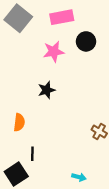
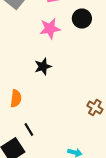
black line: (32, 154) -> (29, 130), turned -32

